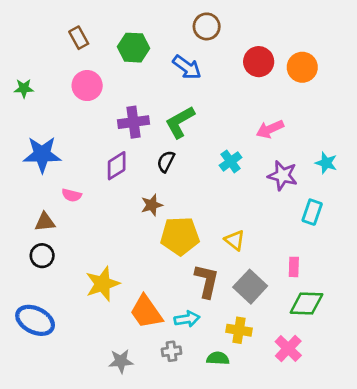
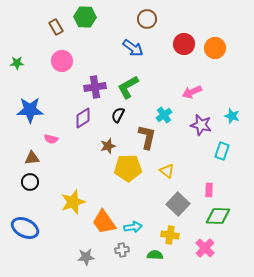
green hexagon: (134, 48) -> (85, 17), moved
brown L-shape: (207, 281) -> (147, 137), moved

